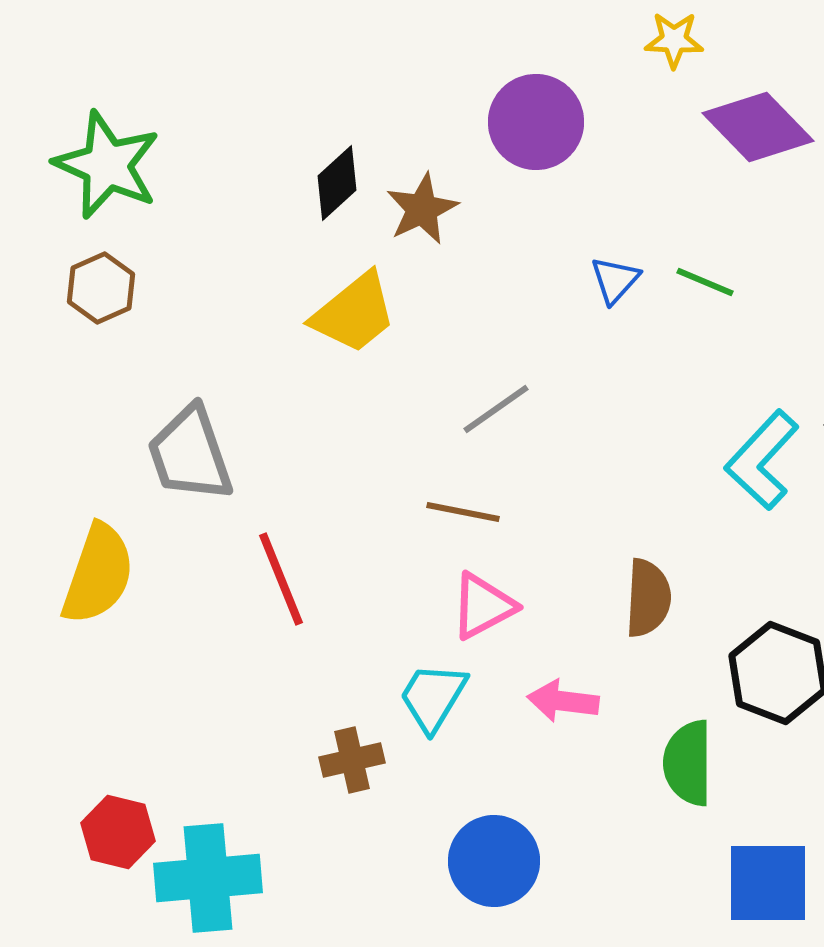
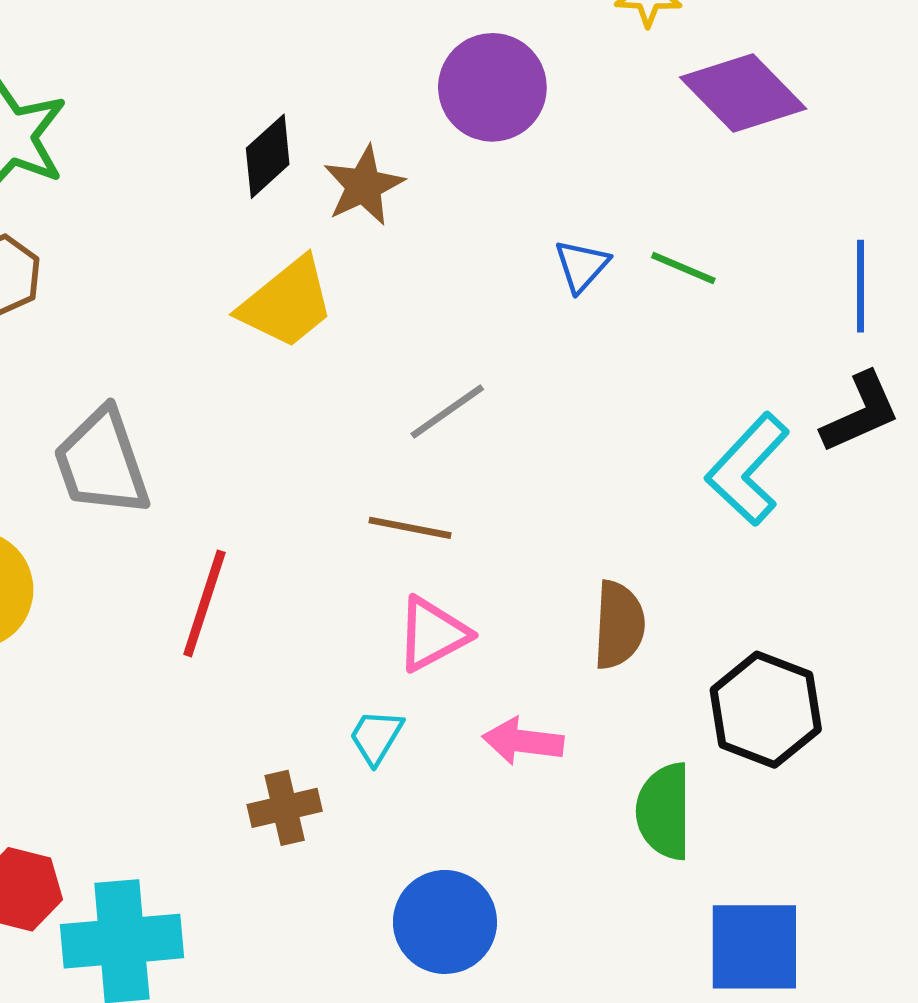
red line: (281, 579) -> (204, 603), turned 40
cyan trapezoid: (433, 697) -> (376, 737), size x0.7

